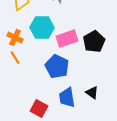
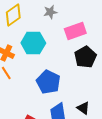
pink rectangle: (67, 39) -> (75, 31), moved

